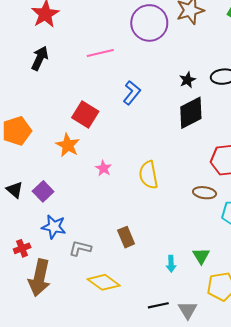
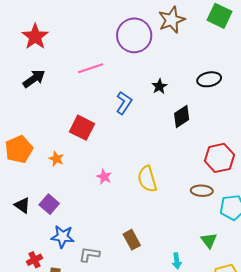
black arrow: (40, 58) -> (34, 79), turned 35
black star: (187, 80) -> (159, 86), moved
black diamond: (191, 113) -> (182, 116), size x0.7
orange star: (68, 145) -> (56, 159), moved, size x0.7
green triangle: (201, 256) -> (209, 240), moved

